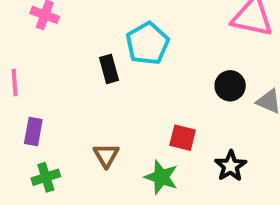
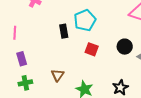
purple rectangle: (33, 132) -> (22, 59), turned -32
red square: (183, 138) -> (92, 49), moved

